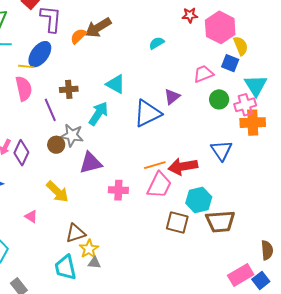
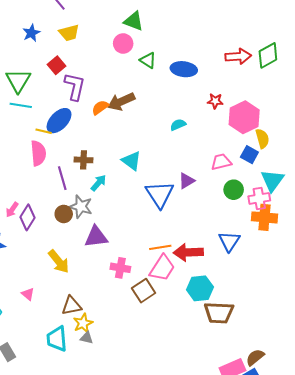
blue triangle: (147, 113) -> (160, 194), turned -44
cyan arrow: (98, 114) -> (99, 183), moved, size x0.7
pink triangle: (31, 216) -> (28, 294), moved
brown square: (177, 223) -> (144, 291), moved, turned 35
brown semicircle: (267, 250) -> (255, 357), moved, turned -132

